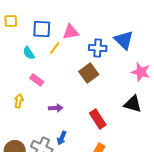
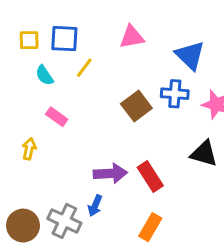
yellow square: (11, 21) -> (29, 40), moved
pink triangle: (71, 32) -> (132, 37), moved
blue cross: (98, 48) -> (175, 94), moved
purple arrow: (56, 108) -> (110, 173), moved, size x1.5

